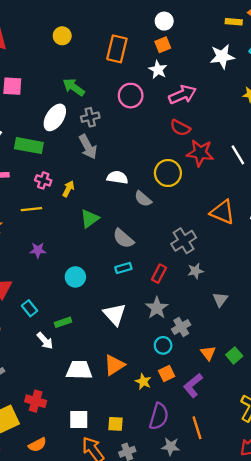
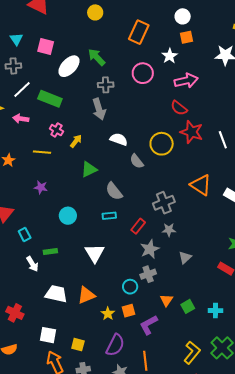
orange square: (163, 45) -> (187, 37), moved
white ellipse: (55, 117) -> (69, 66), moved
gray star: (157, 308) -> (150, 249), moved

